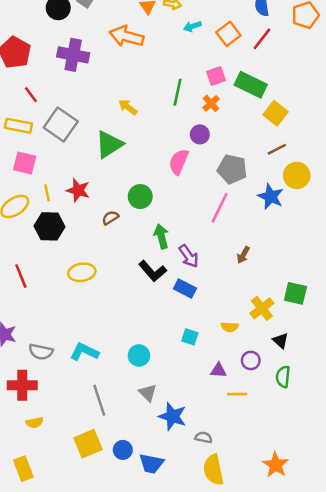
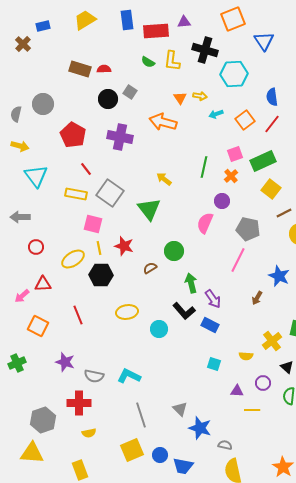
green rectangle: (251, 85) -> (263, 161), turned -50
yellow square: (276, 113) -> (271, 189), moved
green triangle: (109, 144) -> (149, 209), turned -35
pink square: (25, 163) -> (93, 224), moved
blue star: (271, 197) -> (279, 276), moved
cyan circle: (139, 356) -> (159, 329), moved

